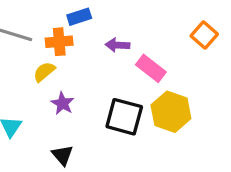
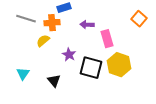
pink rectangle: (151, 68) -> (107, 39), turned 36
purple star: (63, 103) -> (69, 55), moved
black triangle: (63, 155) -> (54, 81), moved

